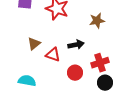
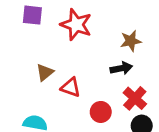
black arrow: (76, 45) -> (121, 68), moved
red cross: (100, 63) -> (135, 98), turned -30

